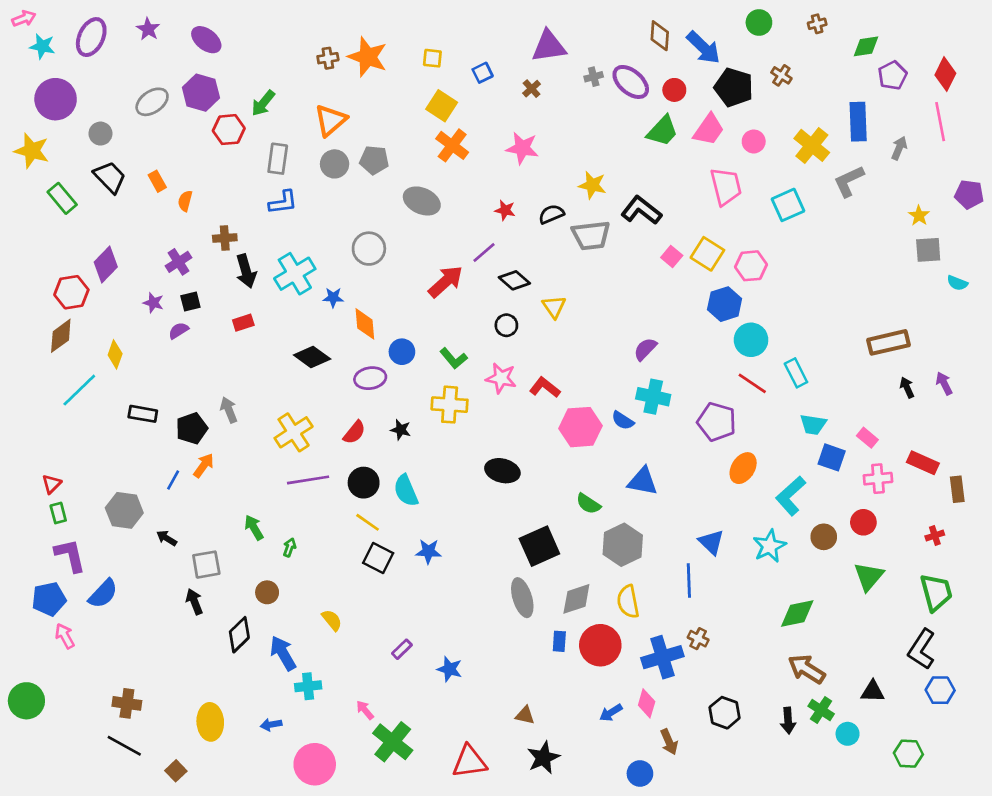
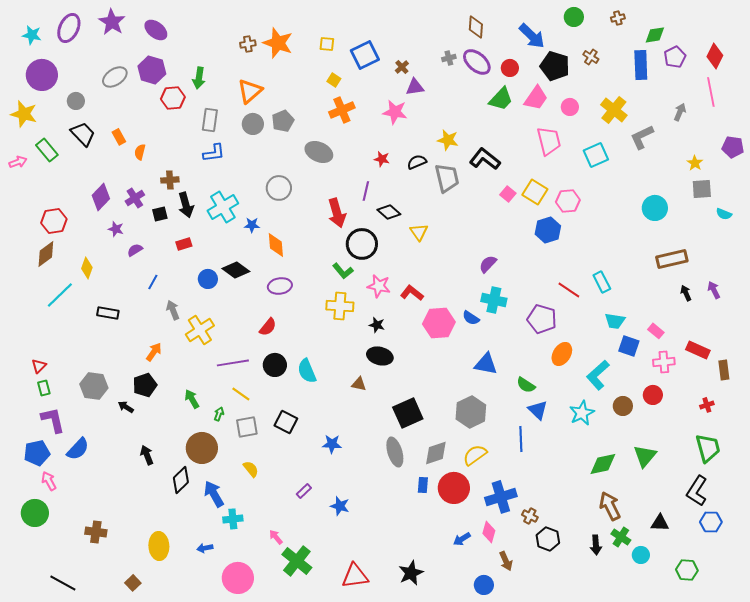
pink arrow: (24, 19) -> (18, 162), moved
purple star: (148, 29) -> (112, 22), size x1.5
brown diamond: (660, 36) -> (476, 27), moved
purple triangle: (549, 46) -> (415, 87), moved, size x0.7
blue square: (483, 73) -> (365, 55), size x1.8
green arrow: (263, 103) -> (199, 78), turned -30
yellow square: (442, 106) -> (334, 80), size x0.6
blue rectangle: (858, 122) -> (641, 65), moved
orange cross: (452, 145) -> (342, 110), turned 30
gray pentagon: (374, 160) -> (283, 121), turned -30
gray trapezoid: (591, 235) -> (447, 178), turned -96
purple line: (484, 253) -> (366, 191), turned -36
purple diamond: (106, 264) -> (101, 197), moved
red arrow: (446, 282) -> (337, 213), turned 116
black square: (190, 301) -> (160, 214), moved
black circle: (506, 325) -> (362, 244), moved, size x1.8
cyan circle: (751, 340) -> (655, 208), moved
blue circle: (402, 352) -> (208, 279), moved
black pentagon: (192, 428) -> (145, 385), moved
black star: (401, 430) -> (377, 325), moved
yellow cross: (294, 432) -> (200, 330), moved
blue line: (173, 480) -> (153, 282), moved
green semicircle: (588, 504) -> (526, 385), moved
yellow line: (368, 522) -> (241, 394), moved
blue star: (428, 551) -> (332, 444), moved
gray square: (206, 565) -> (247, 427), moved
green triangle: (869, 576) -> (645, 456), moved
brown circle: (267, 592) -> (202, 448), size x1.8
yellow semicircle: (628, 602) -> (475, 455), turned 65
brown cross: (698, 639) -> (530, 516), moved
brown arrow: (807, 669) -> (610, 506), turned 32
green circle: (26, 701) -> (35, 513), moved
brown triangle: (525, 715) -> (359, 384), moved
black line: (124, 746) -> (63, 583), moved

